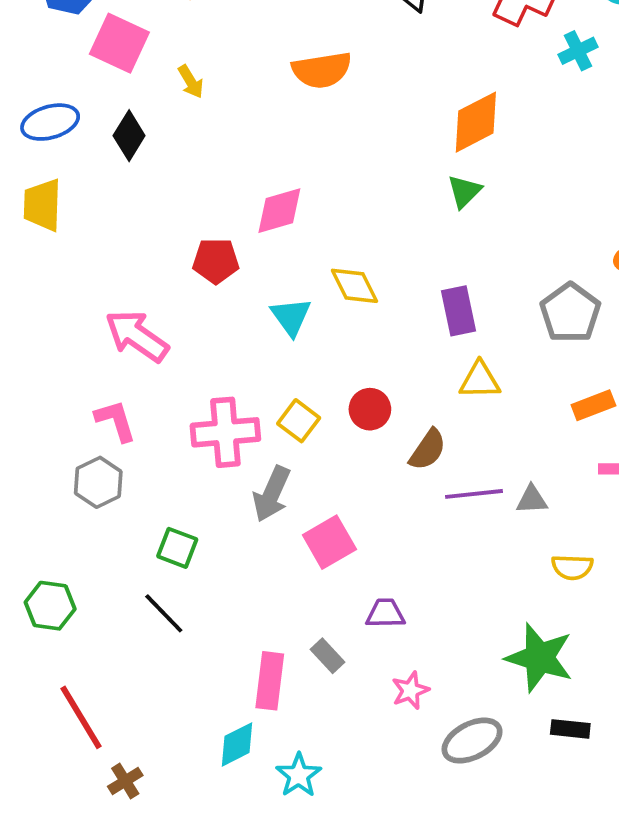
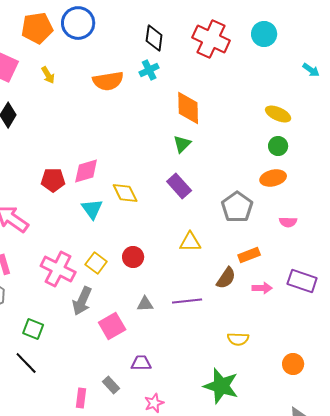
cyan cross: (578, 51) -> (149, 70), moved
yellow arrow: (191, 82) -> (48, 75), moved
orange diamond: (476, 122) -> (188, 108), turned -64
pink diamond: (279, 211) -> (86, 171), moved
purple rectangle: (459, 311) -> (179, 186), moved, turned -30
pink cross: (225, 432) -> (58, 269), turned 32
brown semicircle: (428, 450) -> (226, 278), moved
gray triangle: (532, 500) -> (145, 304), moved
pink rectangle: (270, 681) -> (81, 398), size x0.7

